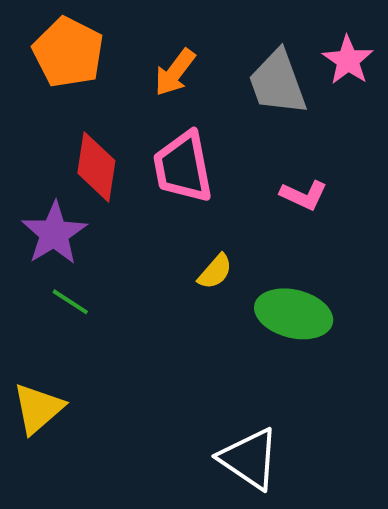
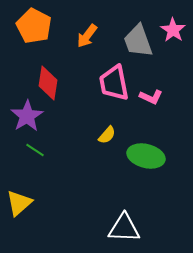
pink trapezoid: (183, 167) -> (114, 83), moved
white triangle: (249, 459) -> (124, 228), turned -32

